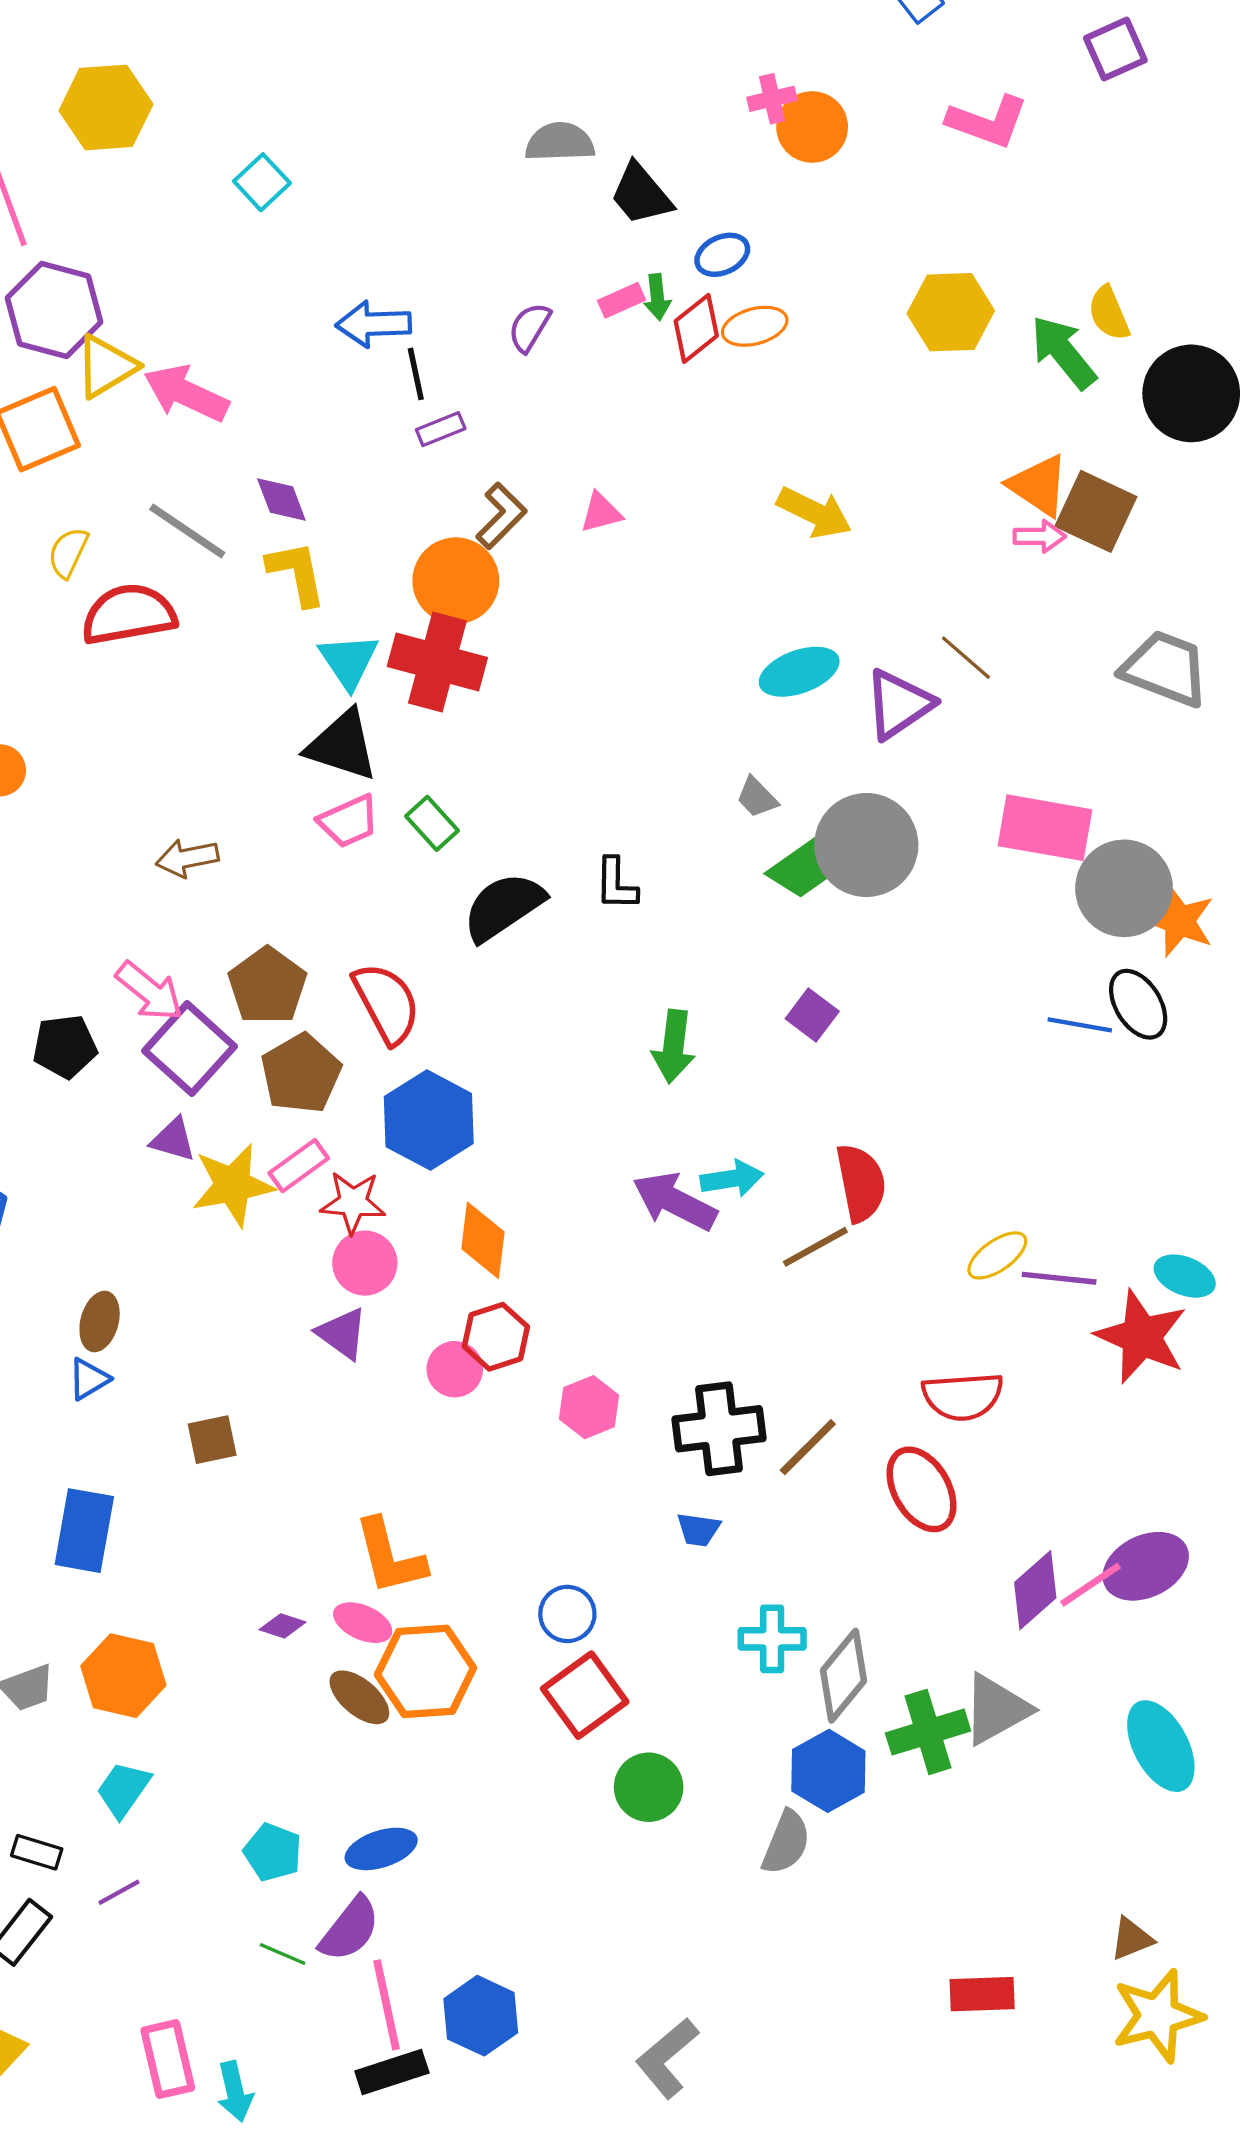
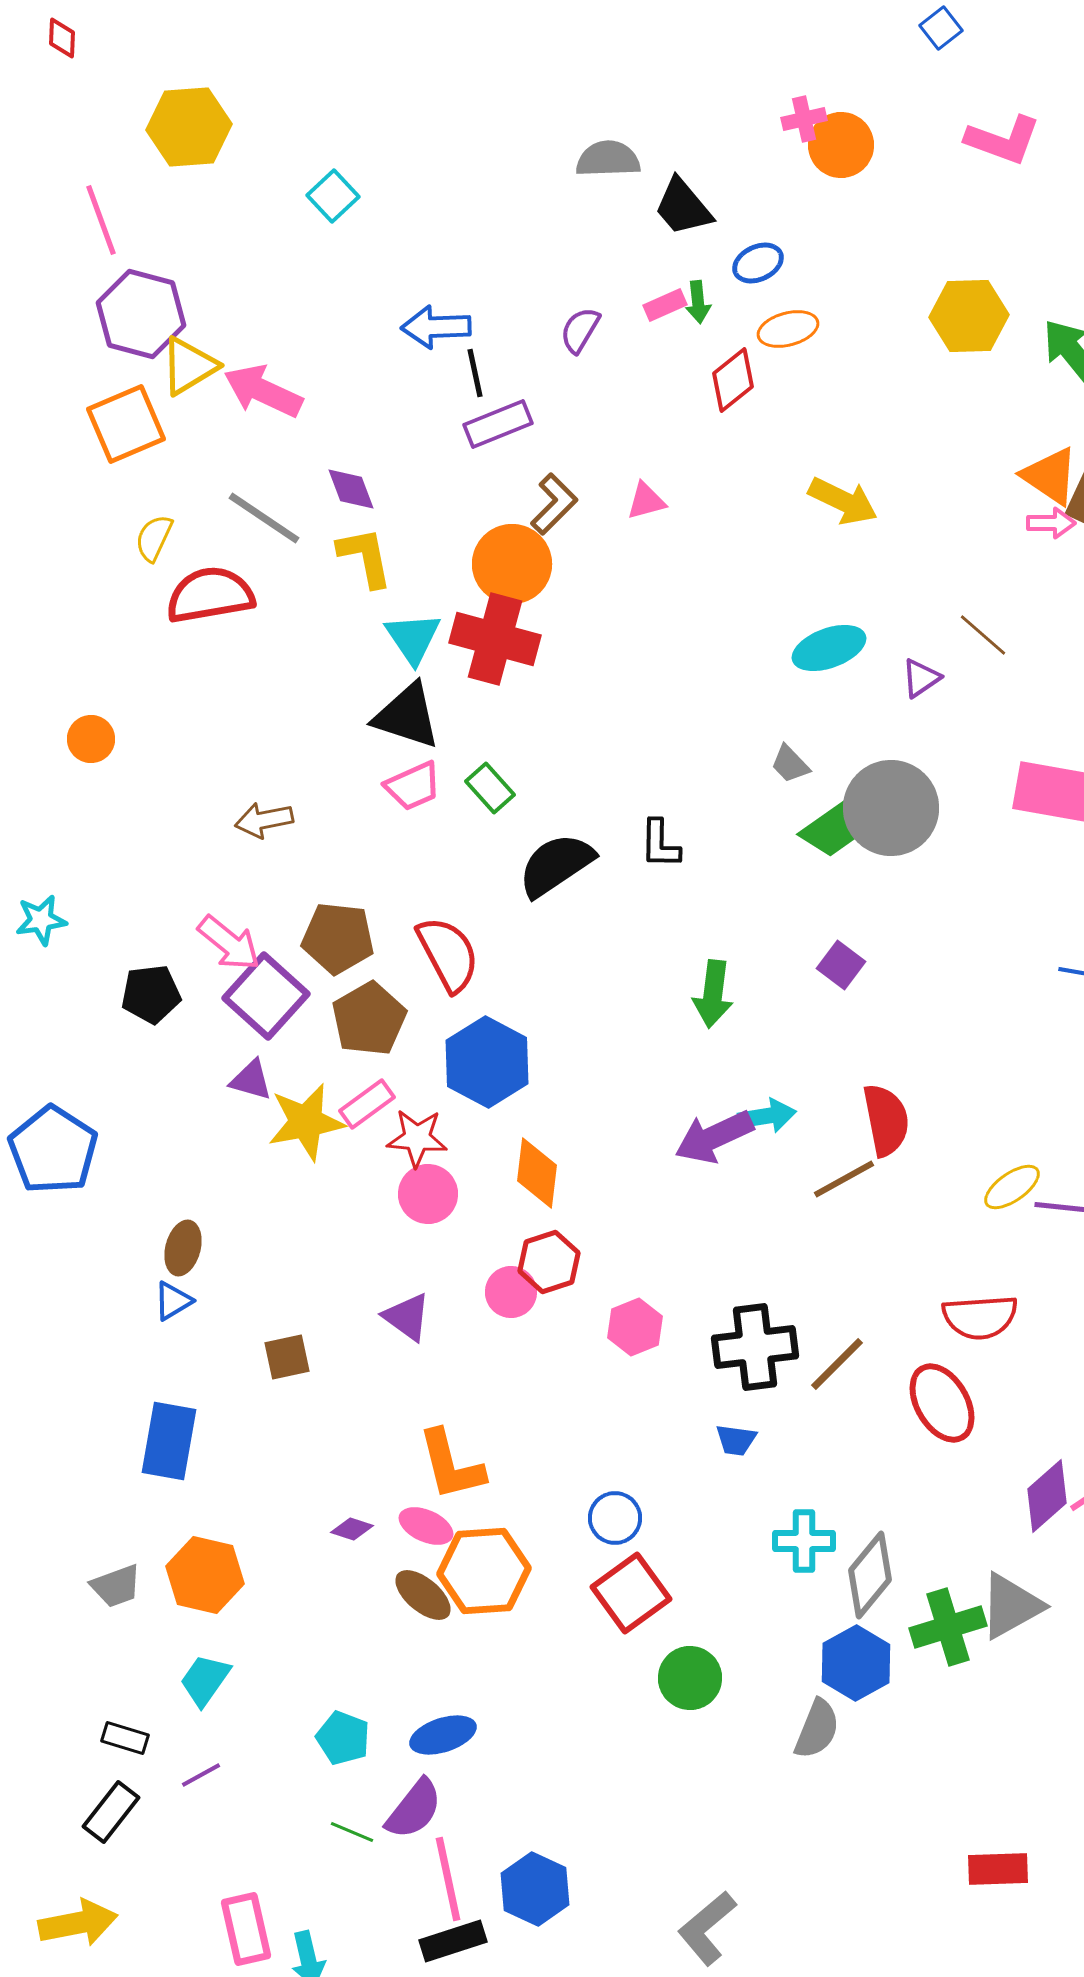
red diamond: (696, 328) -> (733, 380), moved
purple rectangle: (441, 429) -> (498, 424), size x1.5
purple triangle: (899, 704) -> (921, 678), size x0.6
brown pentagon: (267, 986) -> (338, 938), turned -30
purple arrow: (675, 1201) -> (714, 1137), turned -52
purple triangle: (342, 1333) -> (407, 1317), moved

